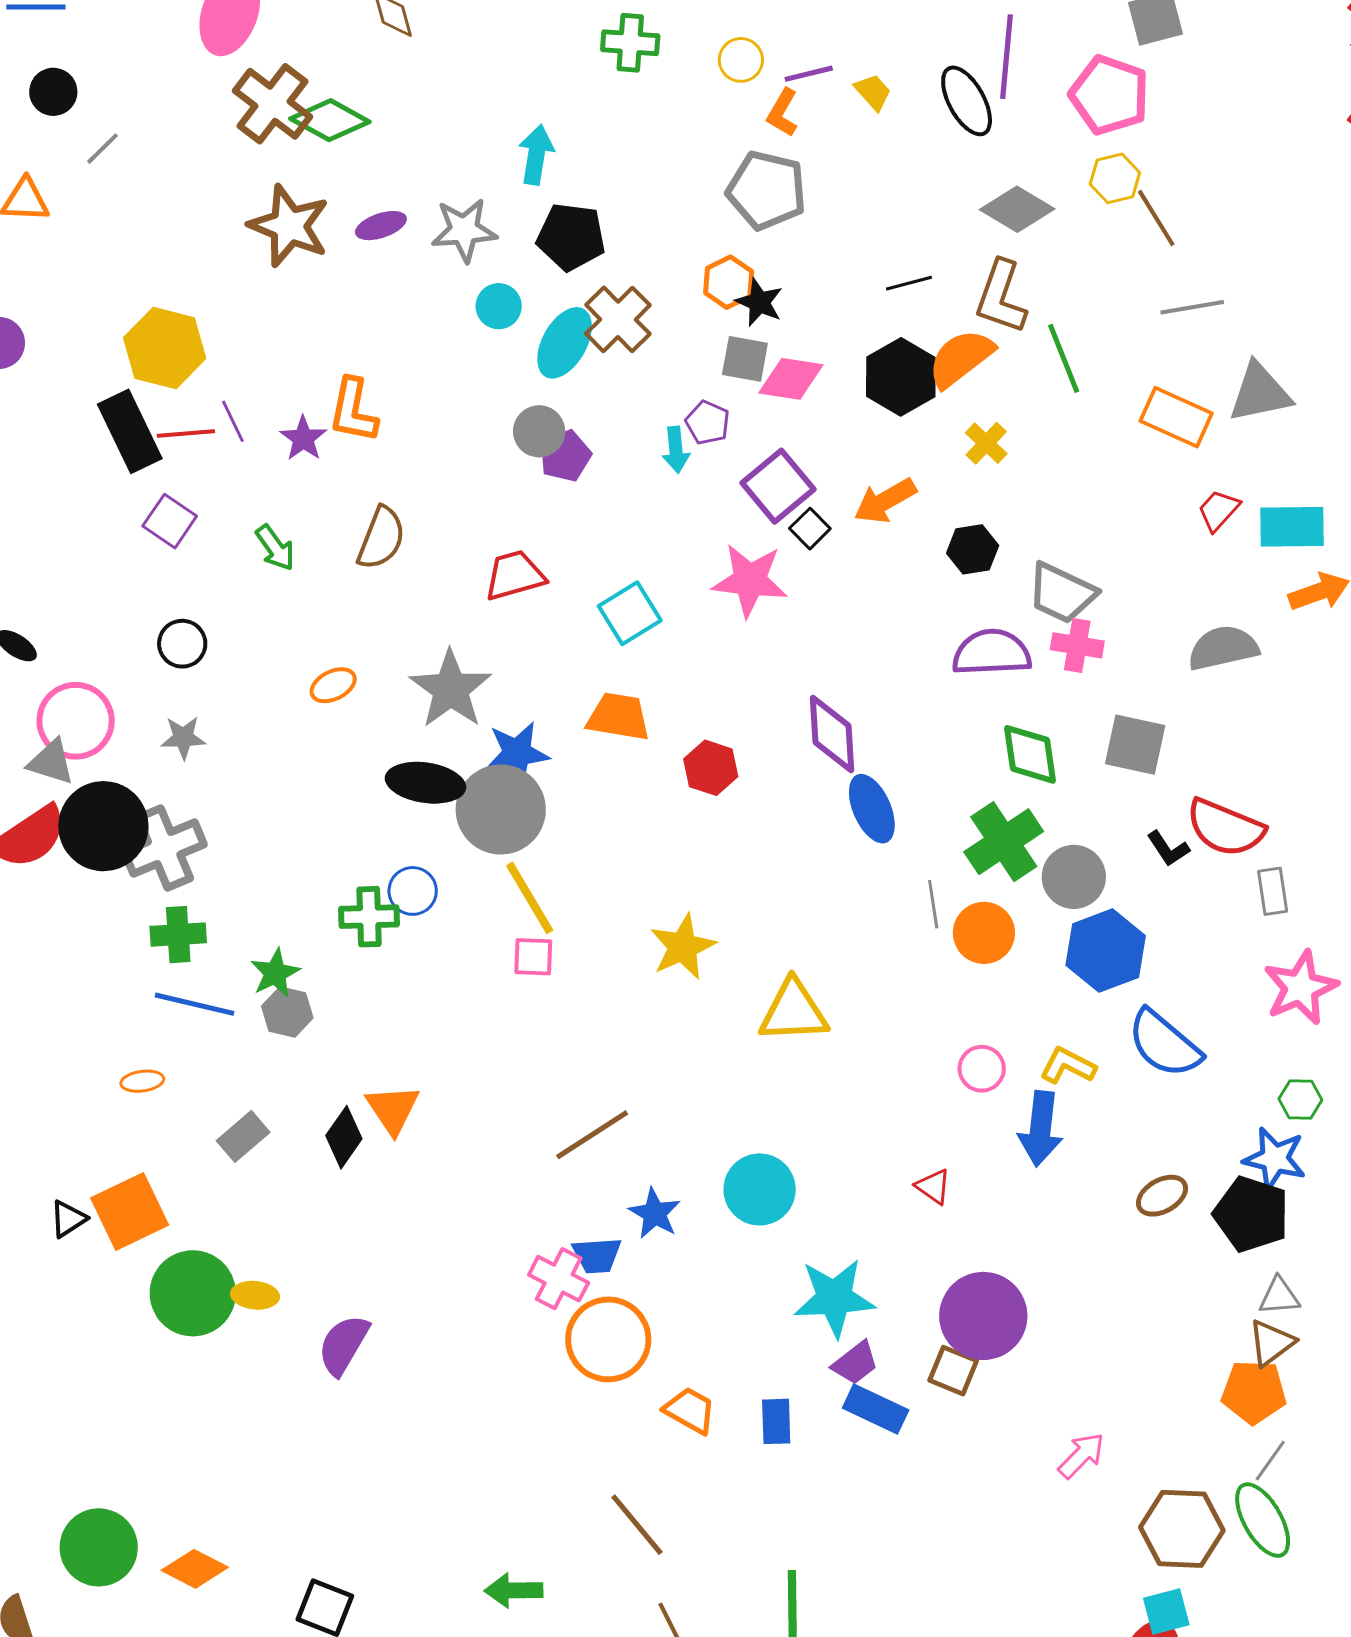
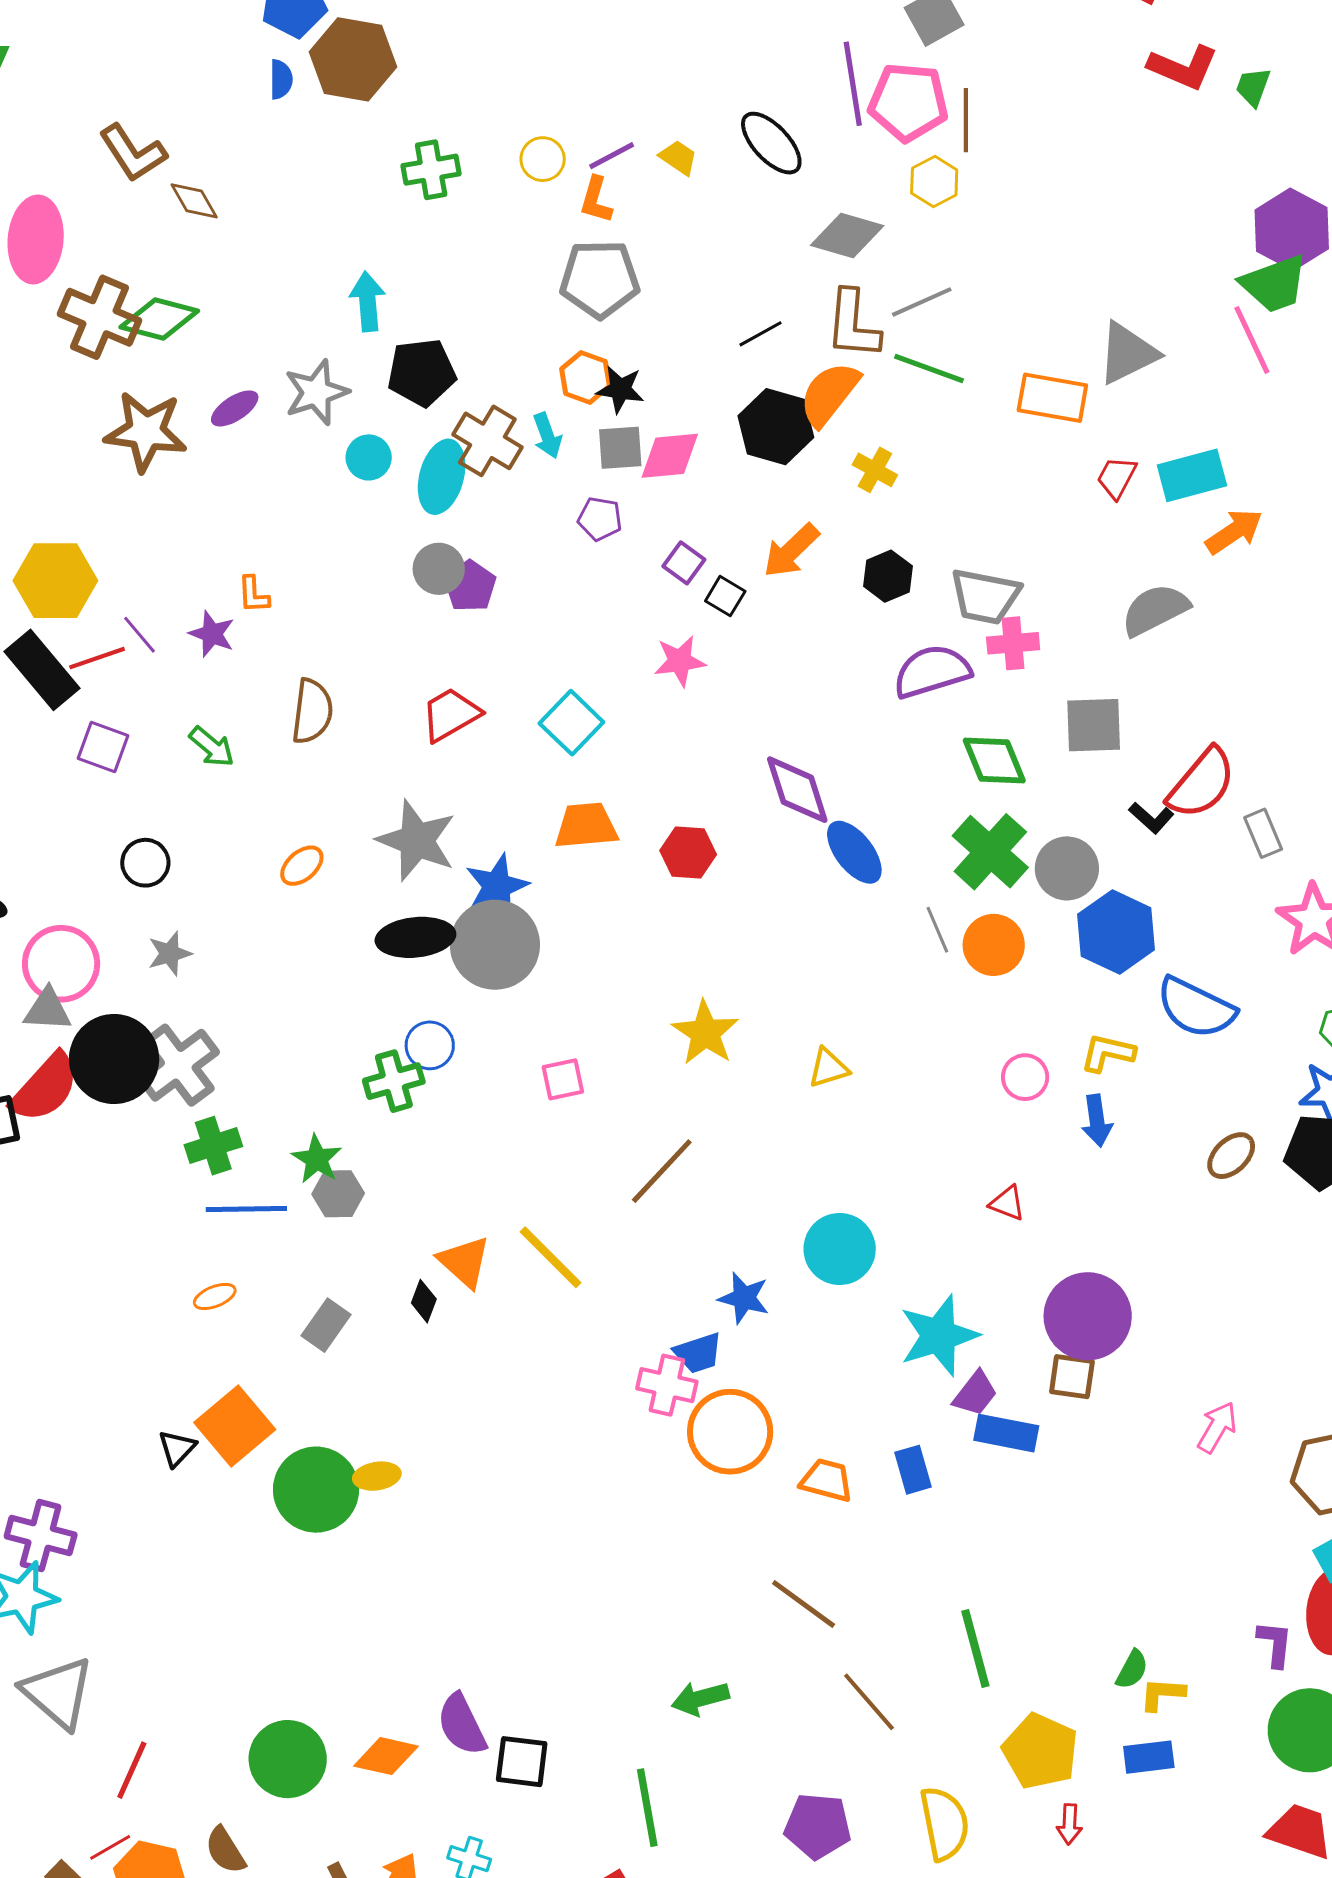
purple line: (1006, 57) -> (853, 84), moved
brown line: (1156, 218) -> (966, 120), moved, turned 46
gray line: (1192, 307) -> (922, 302), moved
green line: (1064, 358) -> (929, 369), turned -34
orange L-shape: (353, 411) -> (253, 595), size x0.6
cyan arrow: (676, 450) -> (547, 436), moved
purple square: (778, 486) -> (684, 563), size x0.6
pink star: (750, 580) -> (680, 661), size x0.7
red semicircle: (1225, 828) -> (1202, 783), turned -58
yellow line: (530, 898) -> (550, 1257), moved
yellow triangle: (793, 1011) -> (828, 1068), size x0.6
blue arrow: (1041, 1129) -> (1097, 1121), size x0.7
brown line: (592, 1135) -> (662, 1171), moved
black diamond: (344, 1137) -> (424, 1301), size x0.7
purple semicircle: (343, 1345) -> (462, 1725), moved, turned -42

